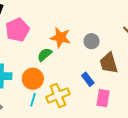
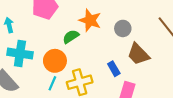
brown trapezoid: (109, 63) -> (138, 54), turned -35

